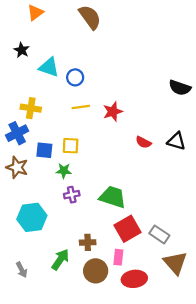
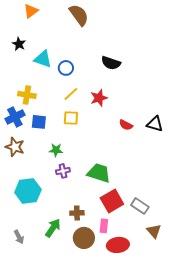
black semicircle: (180, 88) -> (111, 63), moved
yellow line: (81, 107) -> (71, 94), turned -35
yellow square: (71, 146) -> (71, 118), moved
blue square: (44, 150) -> (39, 122), moved
brown triangle: (175, 263) -> (154, 231), size x0.7

